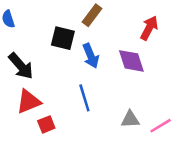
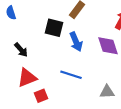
black arrow: (21, 66) -> (21, 50), size x0.7
blue line: (84, 98) -> (71, 75), turned -55

